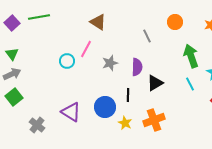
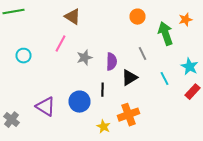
orange circle: (175, 22) -> (138, 17), moved
gray line: (147, 36) -> (142, 54), moved
green arrow: (191, 56) -> (166, 34), moved
cyan circle: (67, 61) -> (24, 56), moved
yellow star: (125, 123) -> (104, 127), moved

